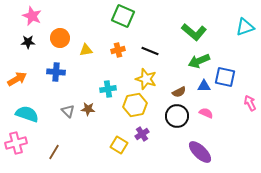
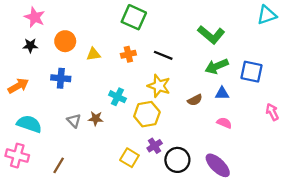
cyan triangle: (245, 27) -> (267, 15), moved
blue square: (225, 77) -> (251, 72), moved
cyan cross: (108, 89) -> (117, 97), turned 35
black circle: (177, 116) -> (177, 160), moved
pink cross: (16, 143) -> (17, 156), turned 30

